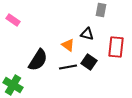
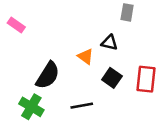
red rectangle: (116, 47) -> (146, 79), moved
black line: (68, 67) -> (82, 106), moved
green cross: (13, 85) -> (31, 107), moved

